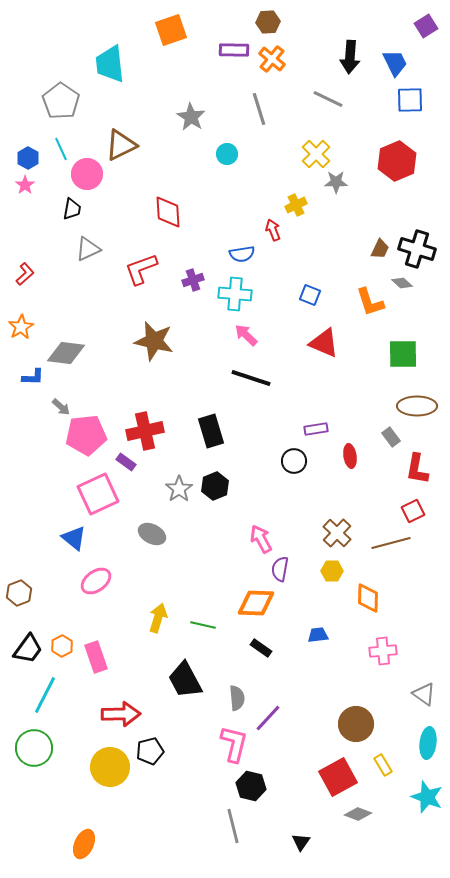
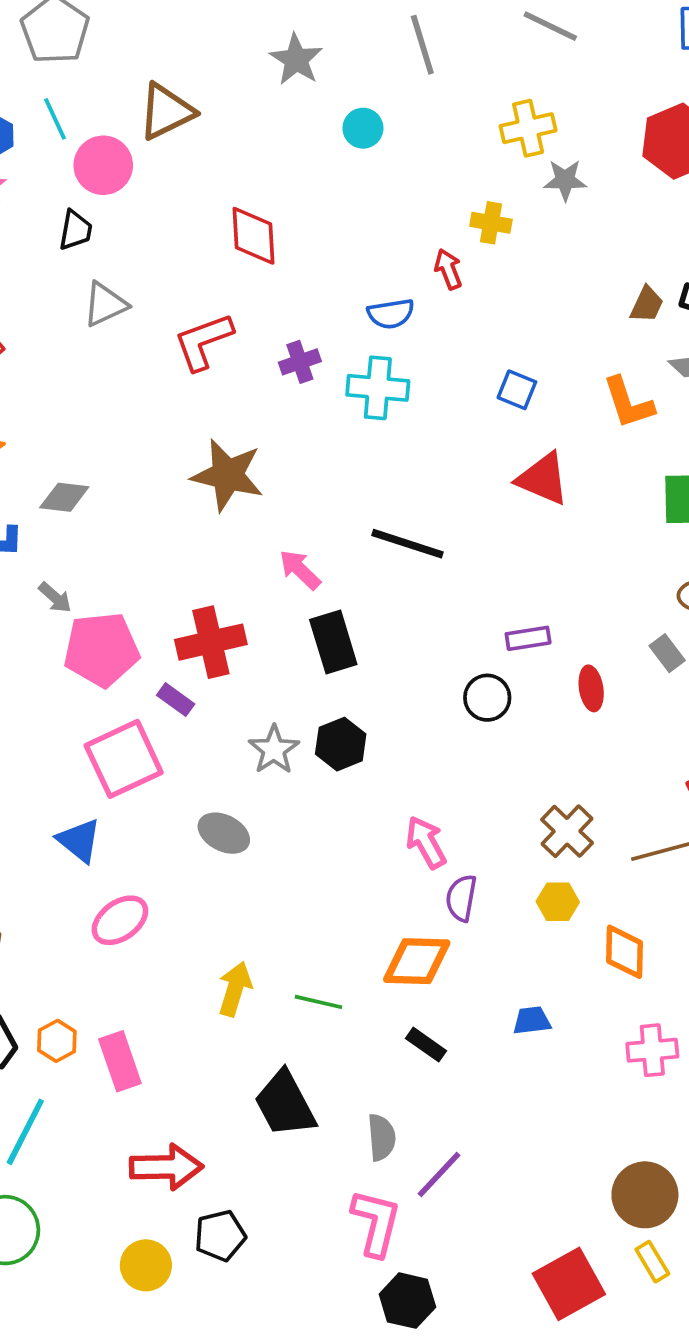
yellow cross: (316, 154) -> (528, 128), turned 32
yellow cross: (296, 205) -> (491, 223), turned 35
pink arrow: (246, 335) -> (300, 570), moved
gray diamond: (66, 353) -> (64, 497), size x0.7
brown circle: (356, 724) -> (645, 1195), moved
yellow circle: (110, 767) -> (146, 1265), size x0.7

